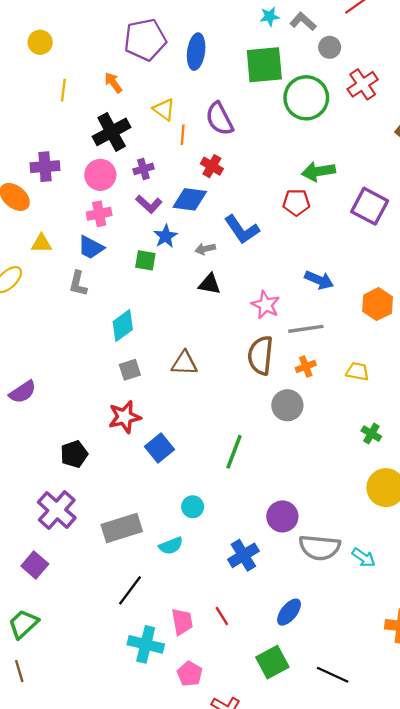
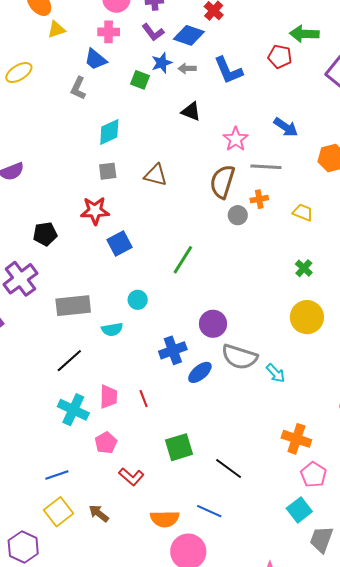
yellow triangle: (41, 243) -> (56, 29), moved, turned -30
gray arrow: (205, 249) -> (187, 68), moved
gray circle: (287, 405) -> (238, 215), moved, size x0.7
blue ellipse: (289, 612) -> (200, 372), moved

